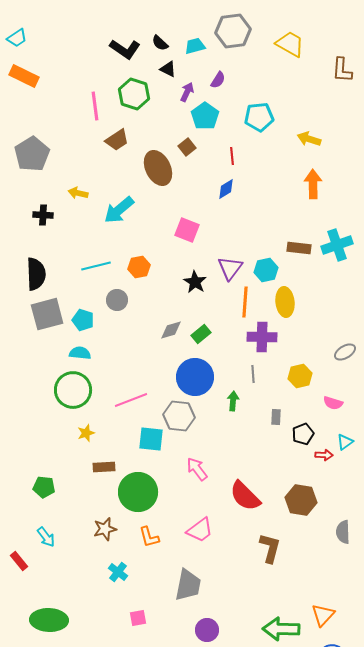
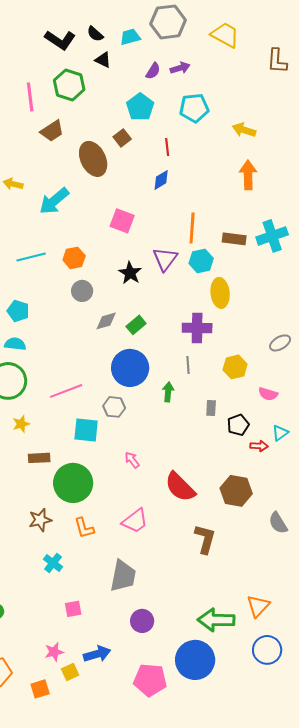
purple arrow: (187, 92) -> (180, 68), moved, turned 48
gray circle: (117, 300) -> (82, 291), moved
orange line: (245, 302) -> (192, 228), moved
gray hexagon: (179, 416) -> (114, 407), size x0.7
pink arrow: (197, 469) -> (132, 460), size x0.7
gray semicircle: (343, 532) -> (278, 523), turned -30

